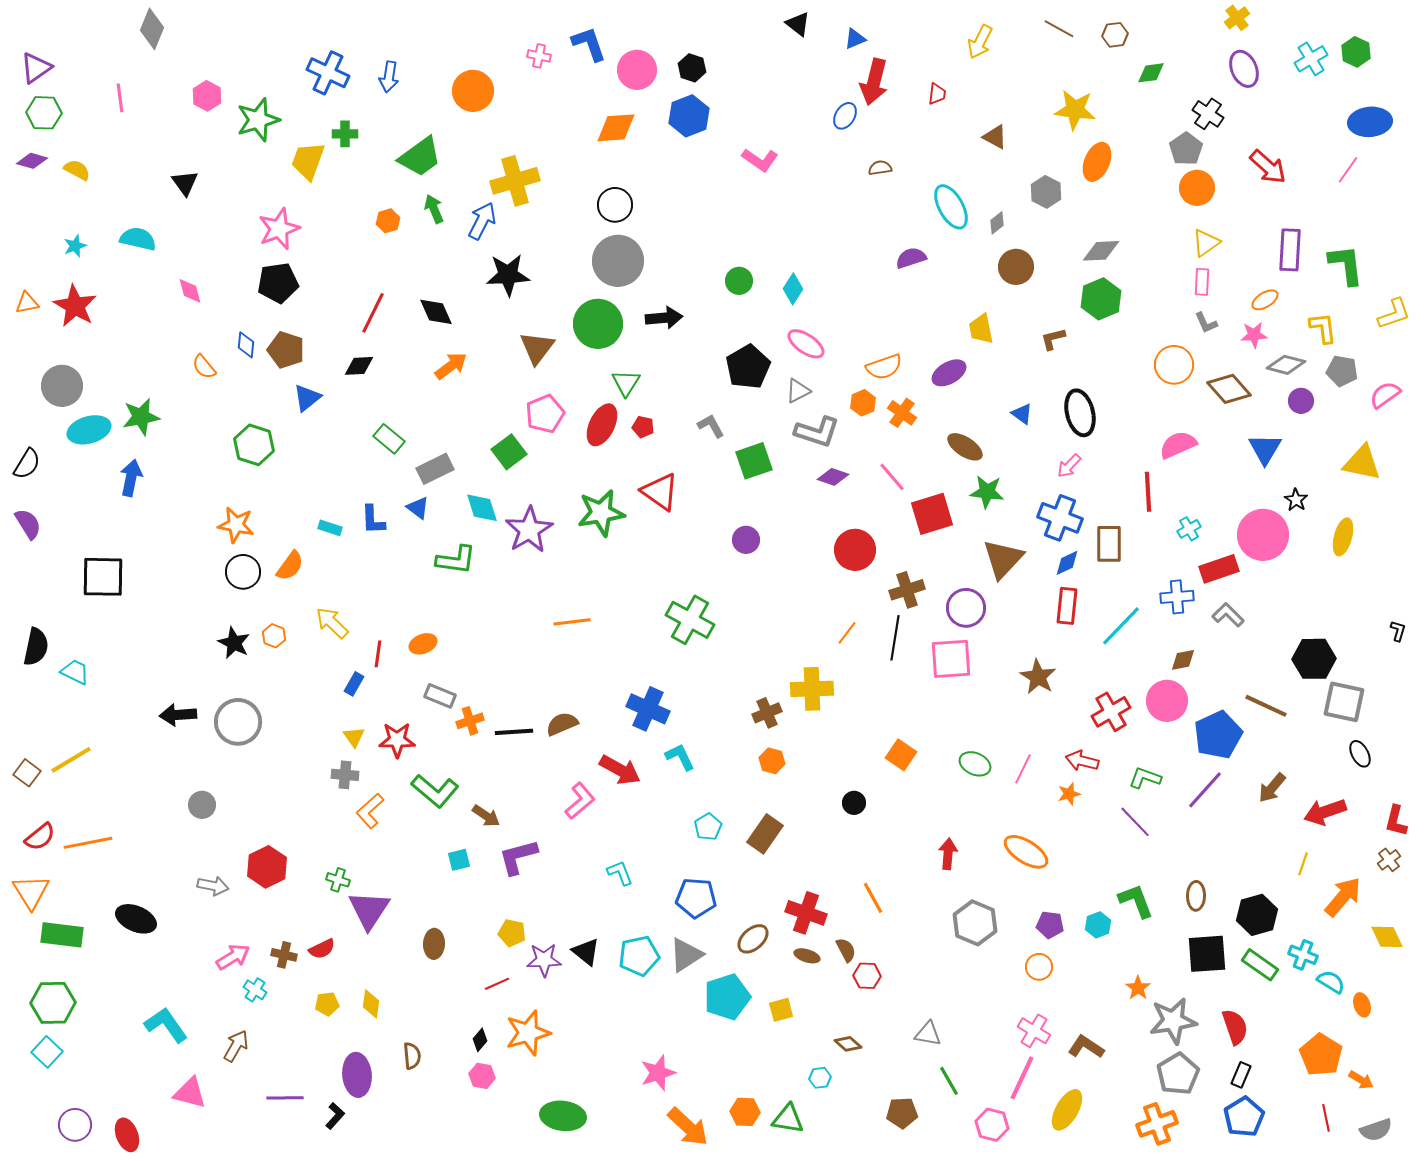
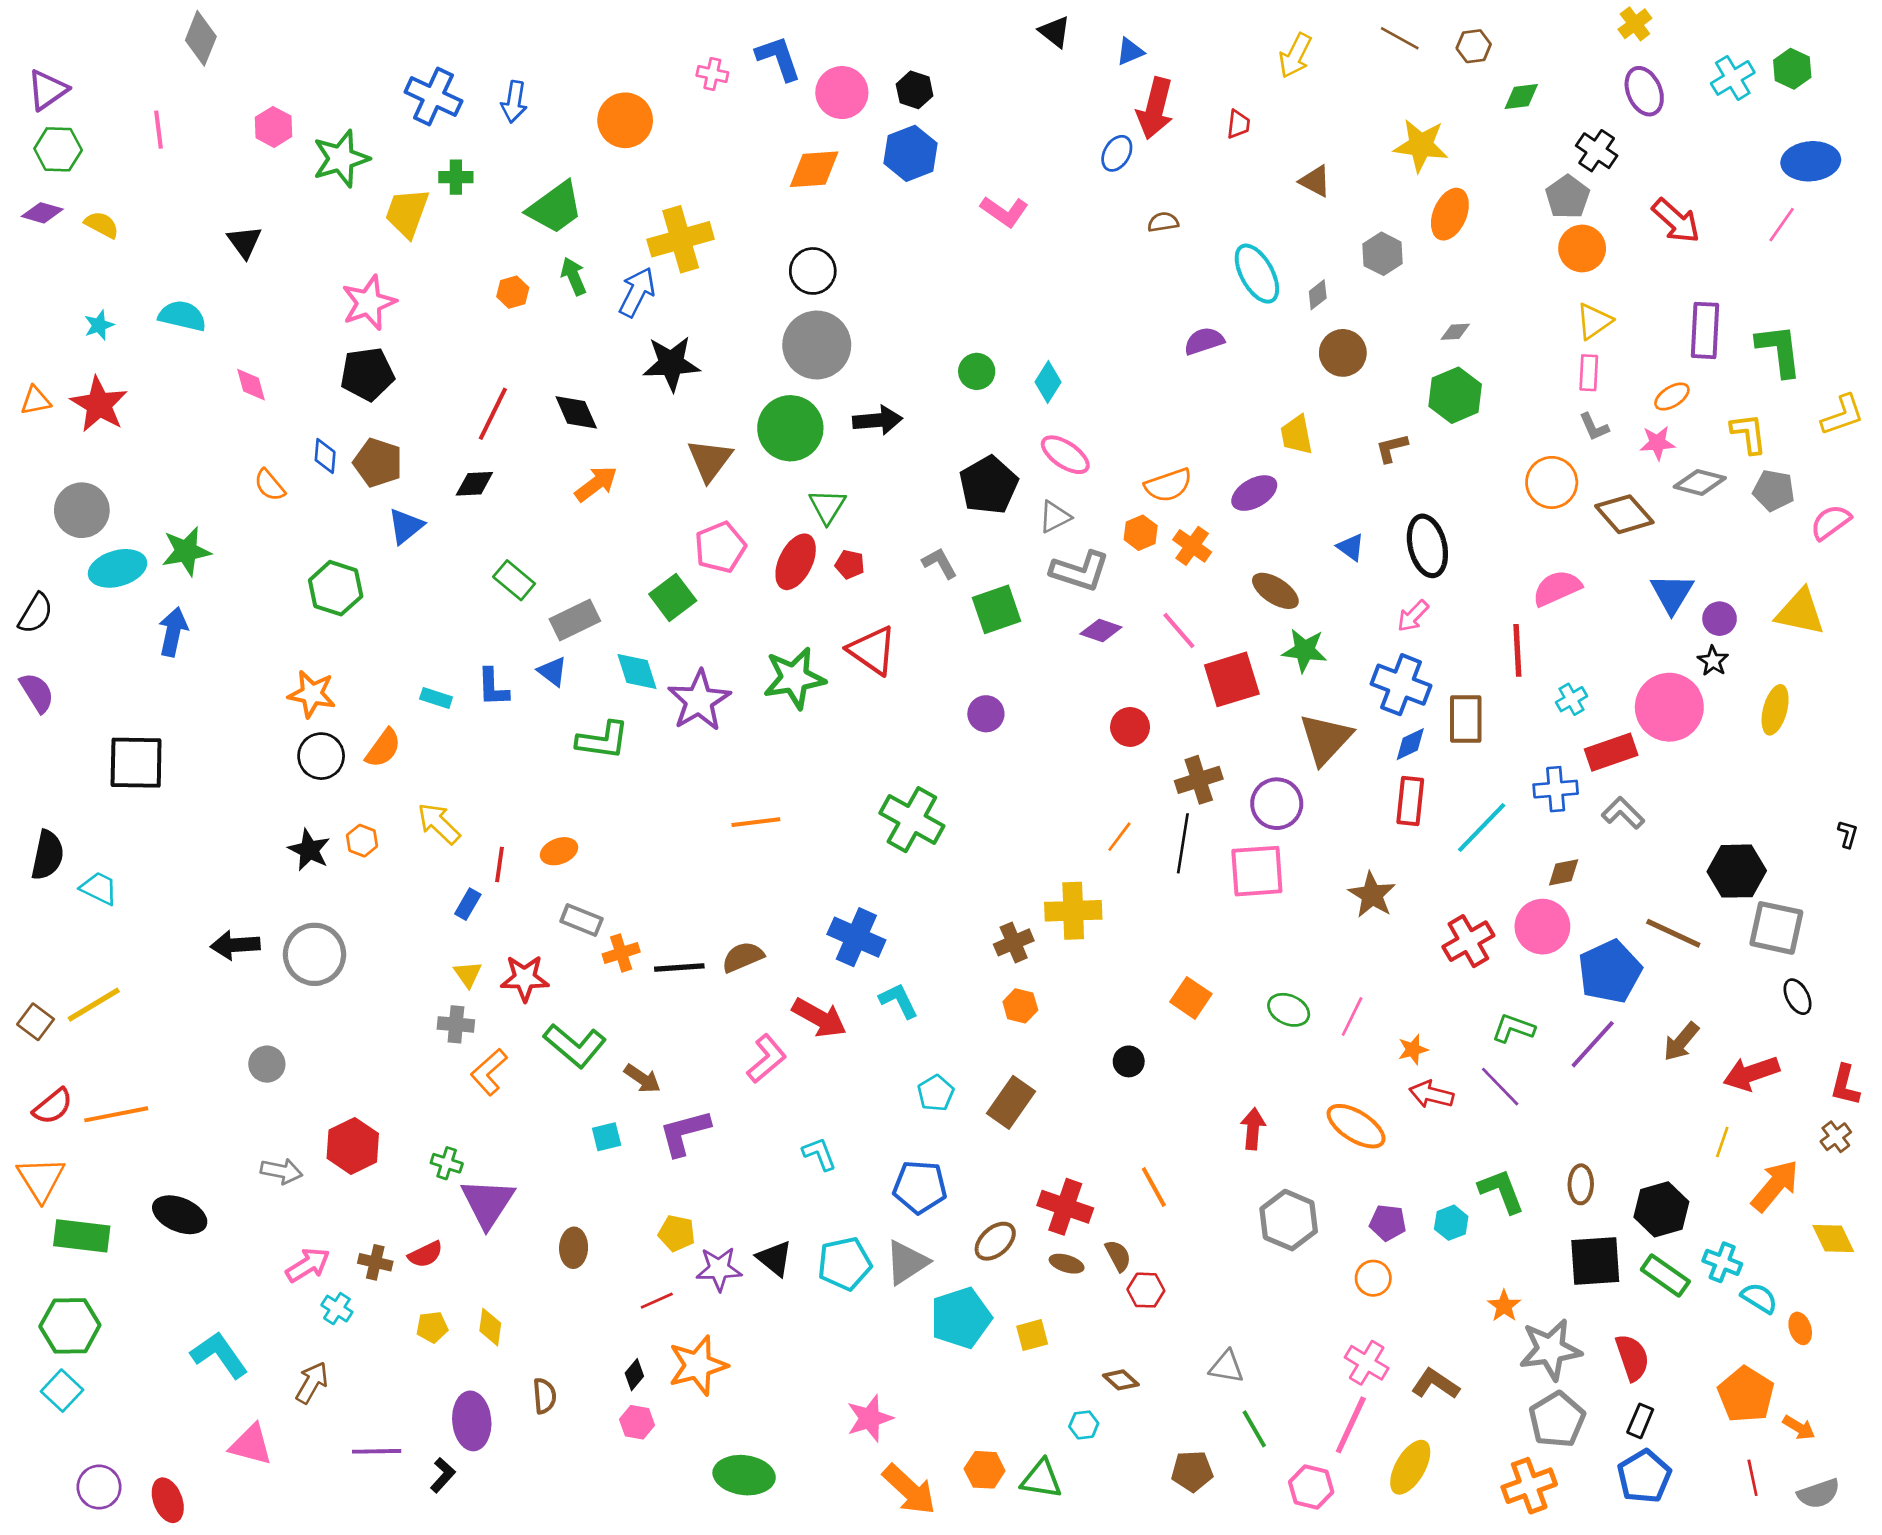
gray diamond: (1101, 251) -> (1455, 332), size x0.6
purple circle: (1301, 401) -> (1720, 619), moved
red circle: (855, 550) -> (1130, 727), size x0.7
red arrow: (1082, 761) -> (1431, 1094), moved

